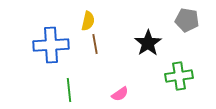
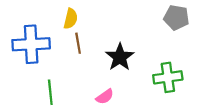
black star: (148, 43) -> (120, 57), moved

